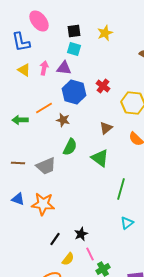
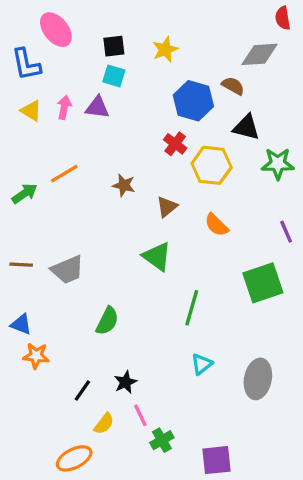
red cross: (103, 86) -> (175, 144), moved
blue hexagon: (74, 92) -> (193, 101), moved
green arrow: (20, 120) -> (24, 193), turned 147
brown star: (63, 120) -> (124, 185), moved
green semicircle: (70, 147) -> (107, 321), moved
orange star: (43, 204) -> (36, 356), moved, size x0.7

